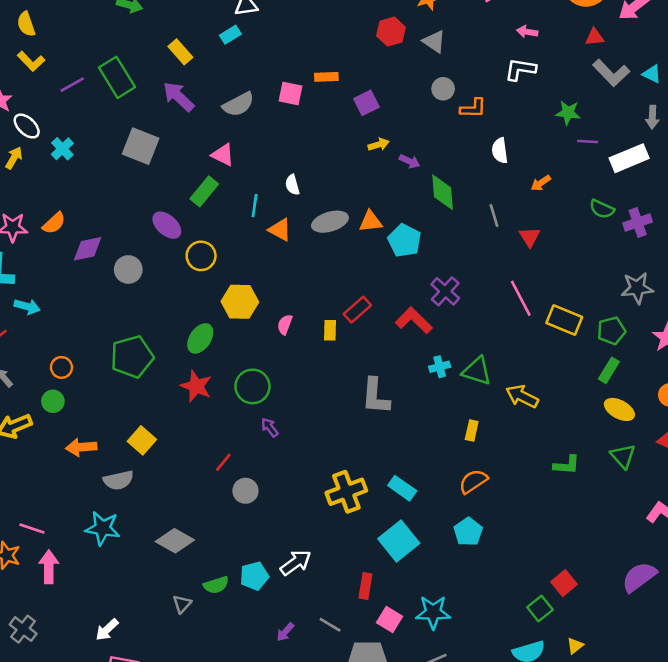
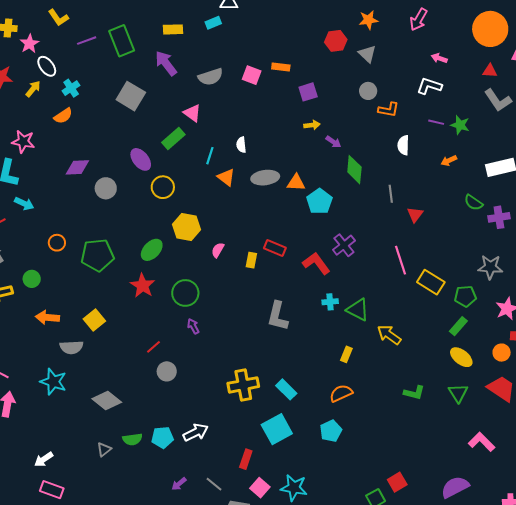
yellow rectangle: (180, 52) -> (173, 29), turned -60
purple line: (588, 141) -> (436, 122), moved
orange arrow: (541, 183) -> (449, 161), moved
orange semicircle: (54, 223) -> (63, 116), moved
red rectangle: (357, 310) -> (275, 248), turned 55
orange circle: (61, 367) -> (57, 243), moved

